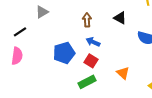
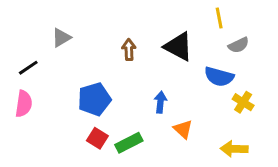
black triangle: (120, 18) -> (178, 47), size x1.5
blue arrow: (93, 42) -> (160, 102), moved, turned 72
red square: (91, 61) -> (97, 138), moved

